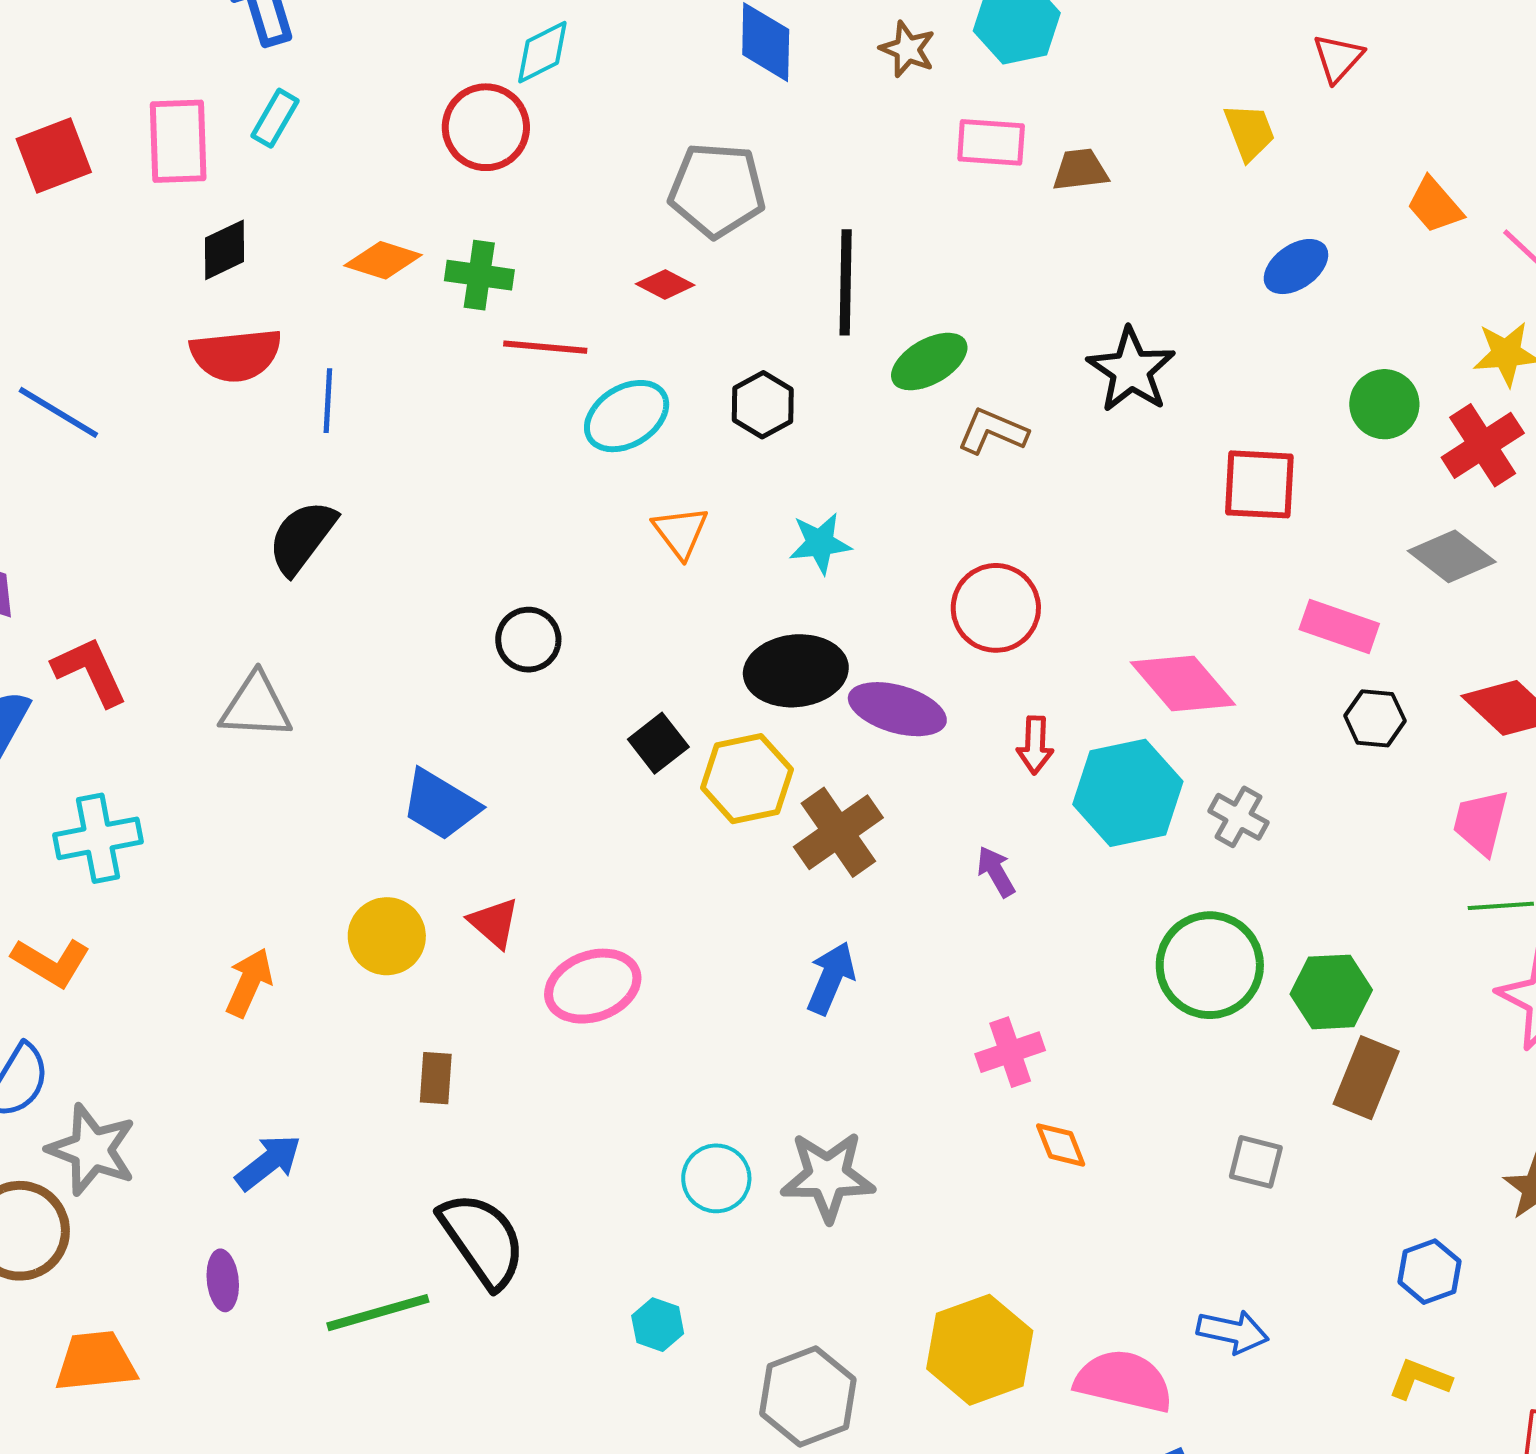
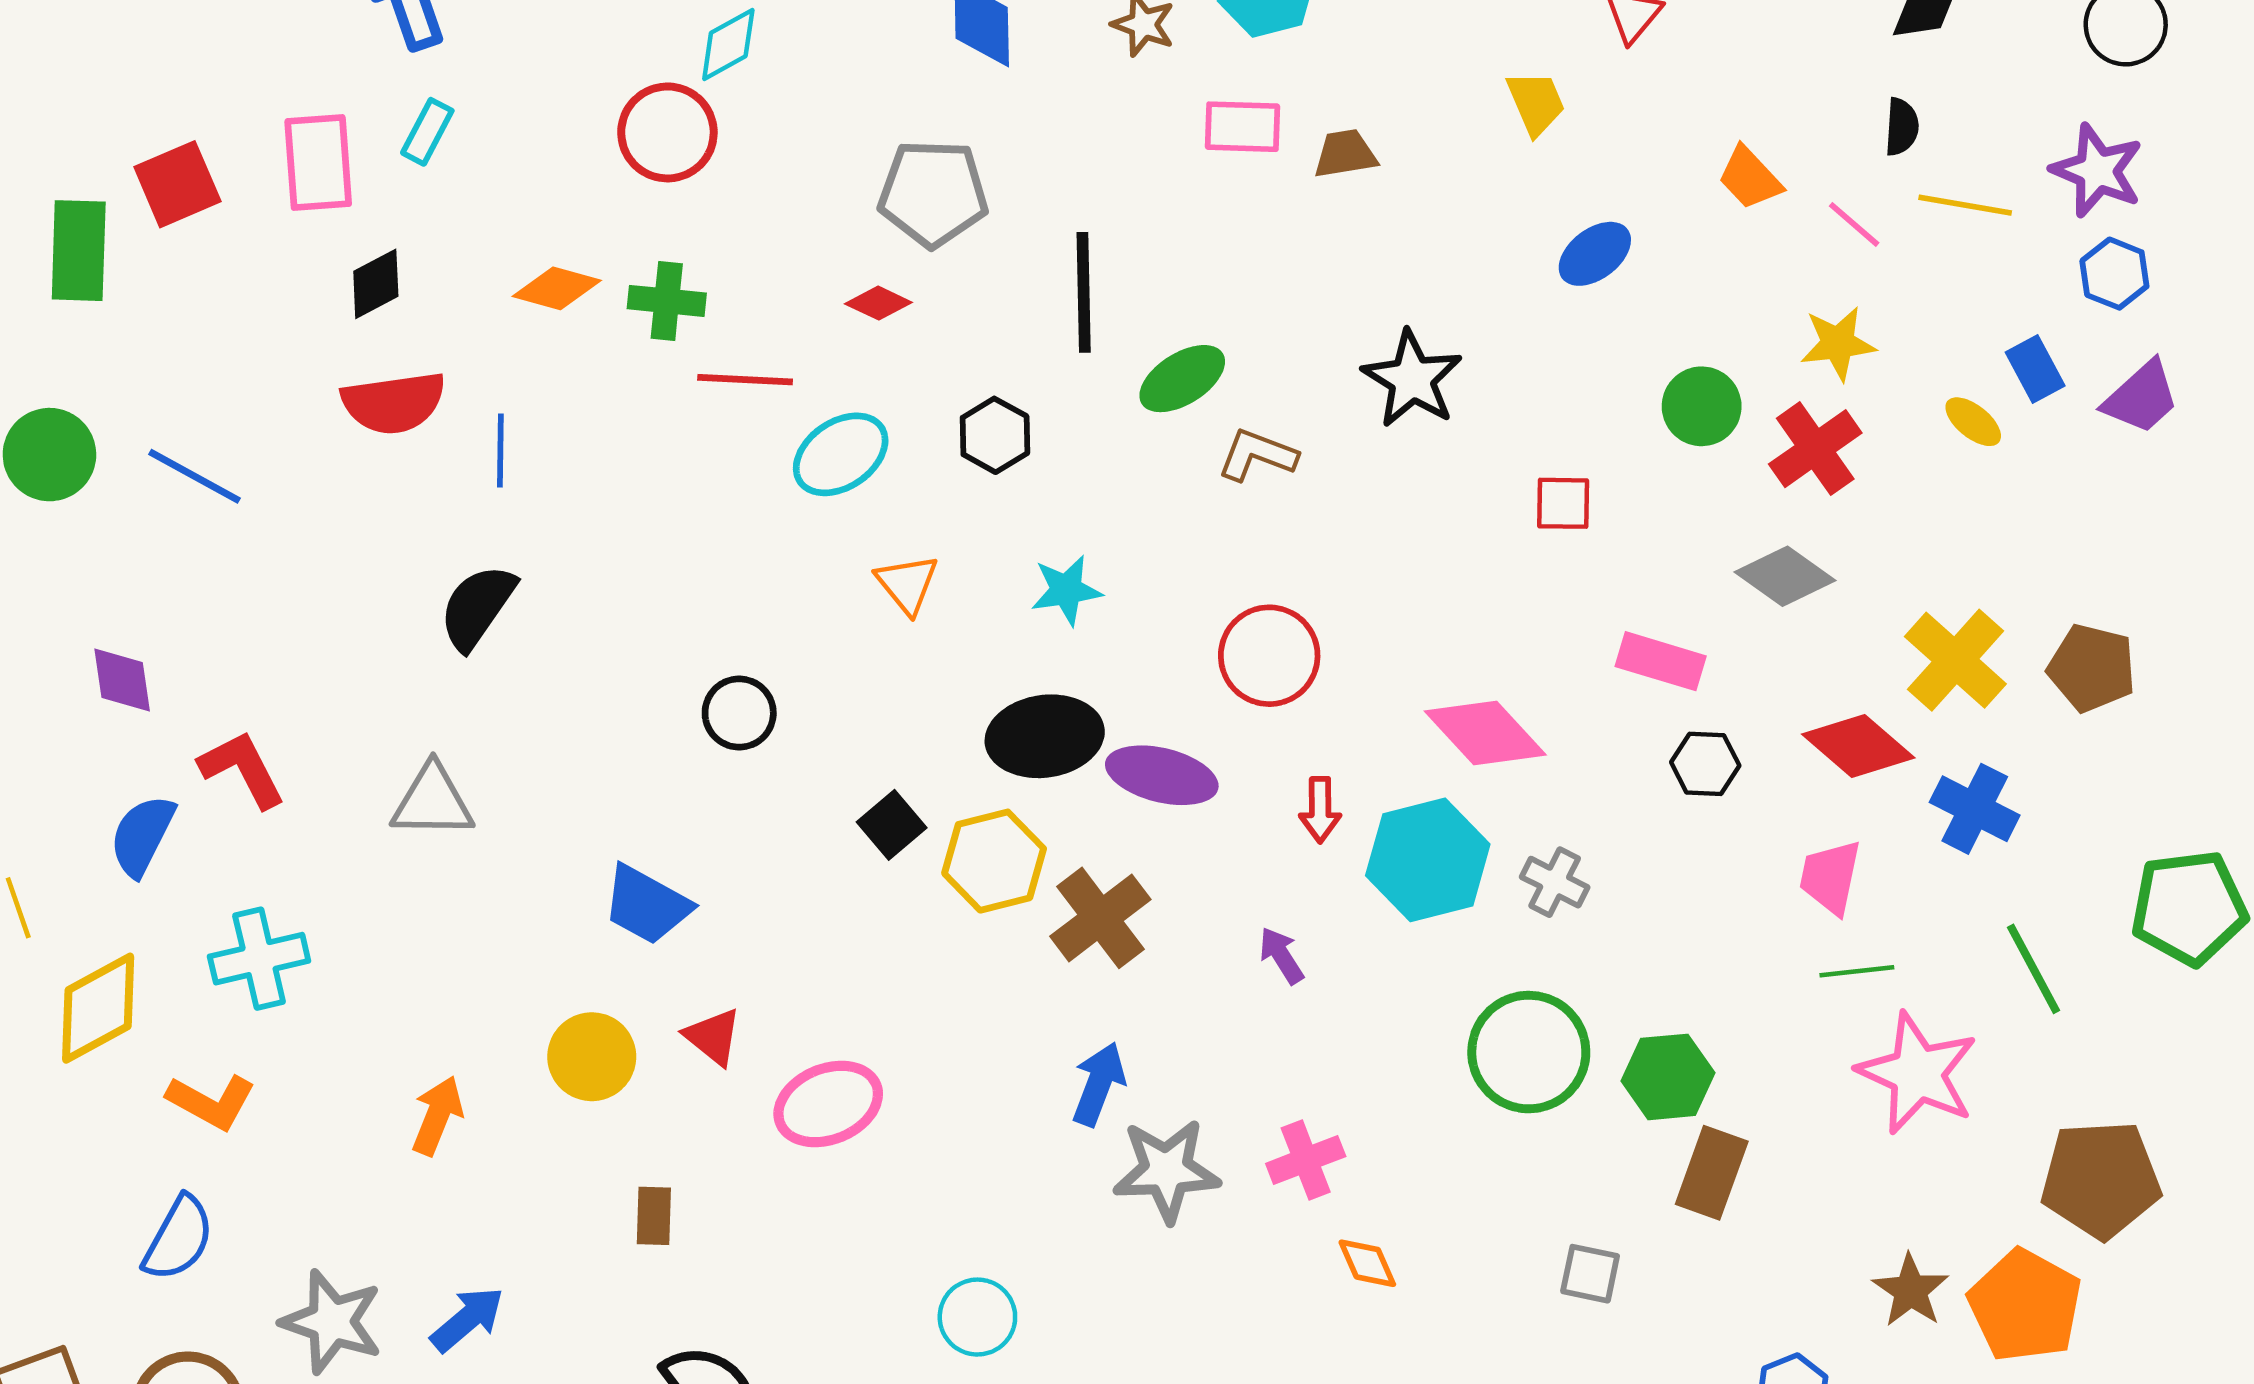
red square: (1259, 484) -> (1563, 503), size x0.7
gray star: (92, 1150) -> (332, 1322), moved
gray star: (828, 1176) -> (1166, 1170), moved

